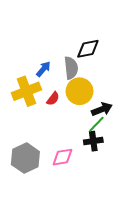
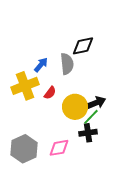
yellow circle: (80, 91) -> (75, 107), moved

